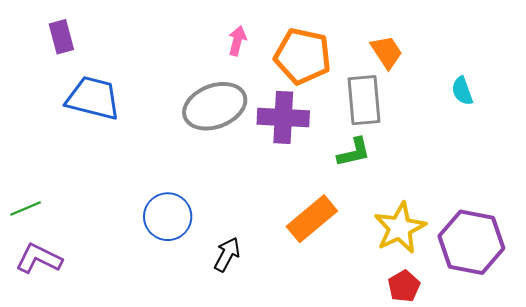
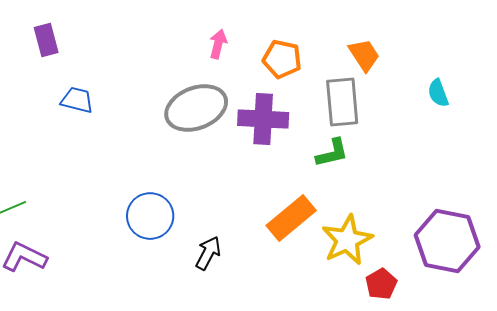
orange pentagon: (303, 56) -> (282, 59), size x0.7
blue trapezoid: (93, 98) -> (77, 100), size x0.6
yellow star: (400, 228) -> (347, 240), moved

